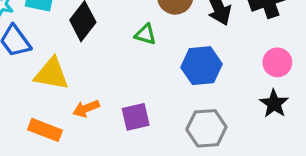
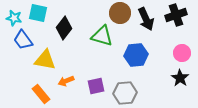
green triangle: (145, 34) -> (102, 36), size x1.6
gray hexagon: (206, 128) -> (125, 93), moved
orange rectangle: (45, 130) -> (41, 94), turned 30

